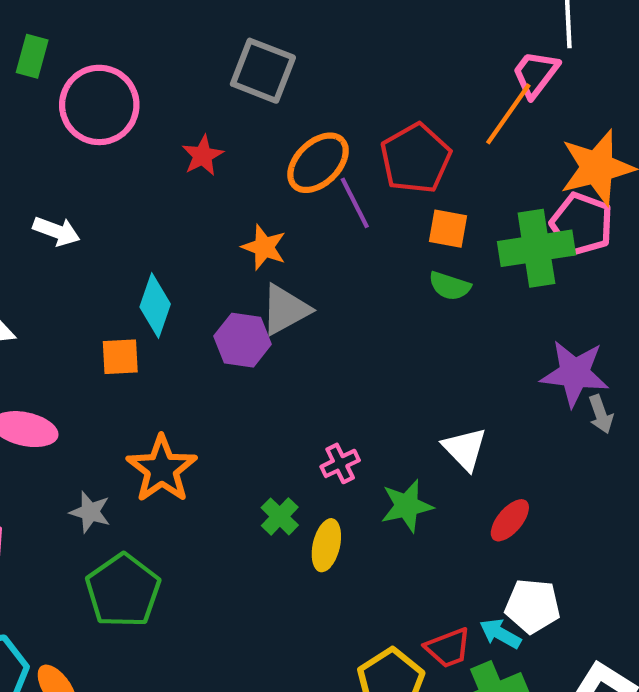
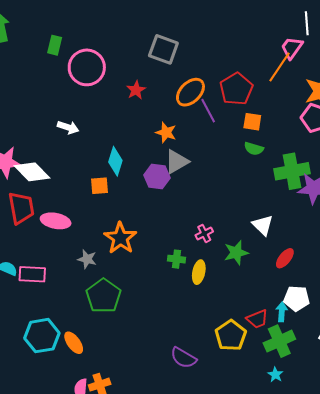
green cross: (536, 248) -> (292, 171), moved
green cross: (280, 516) -> (176, 259), turned -36
cyan arrow: (500, 634) -> (282, 312), turned 66

